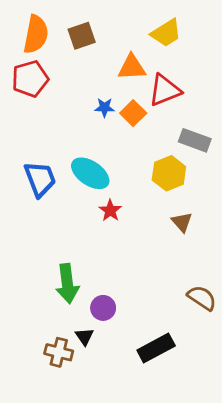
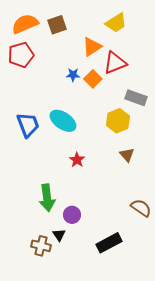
orange semicircle: (36, 34) -> (25, 24), turned -124
orange triangle: (132, 67) -> (92, 47), turned -30
red star: (110, 211) -> (77, 160), moved

